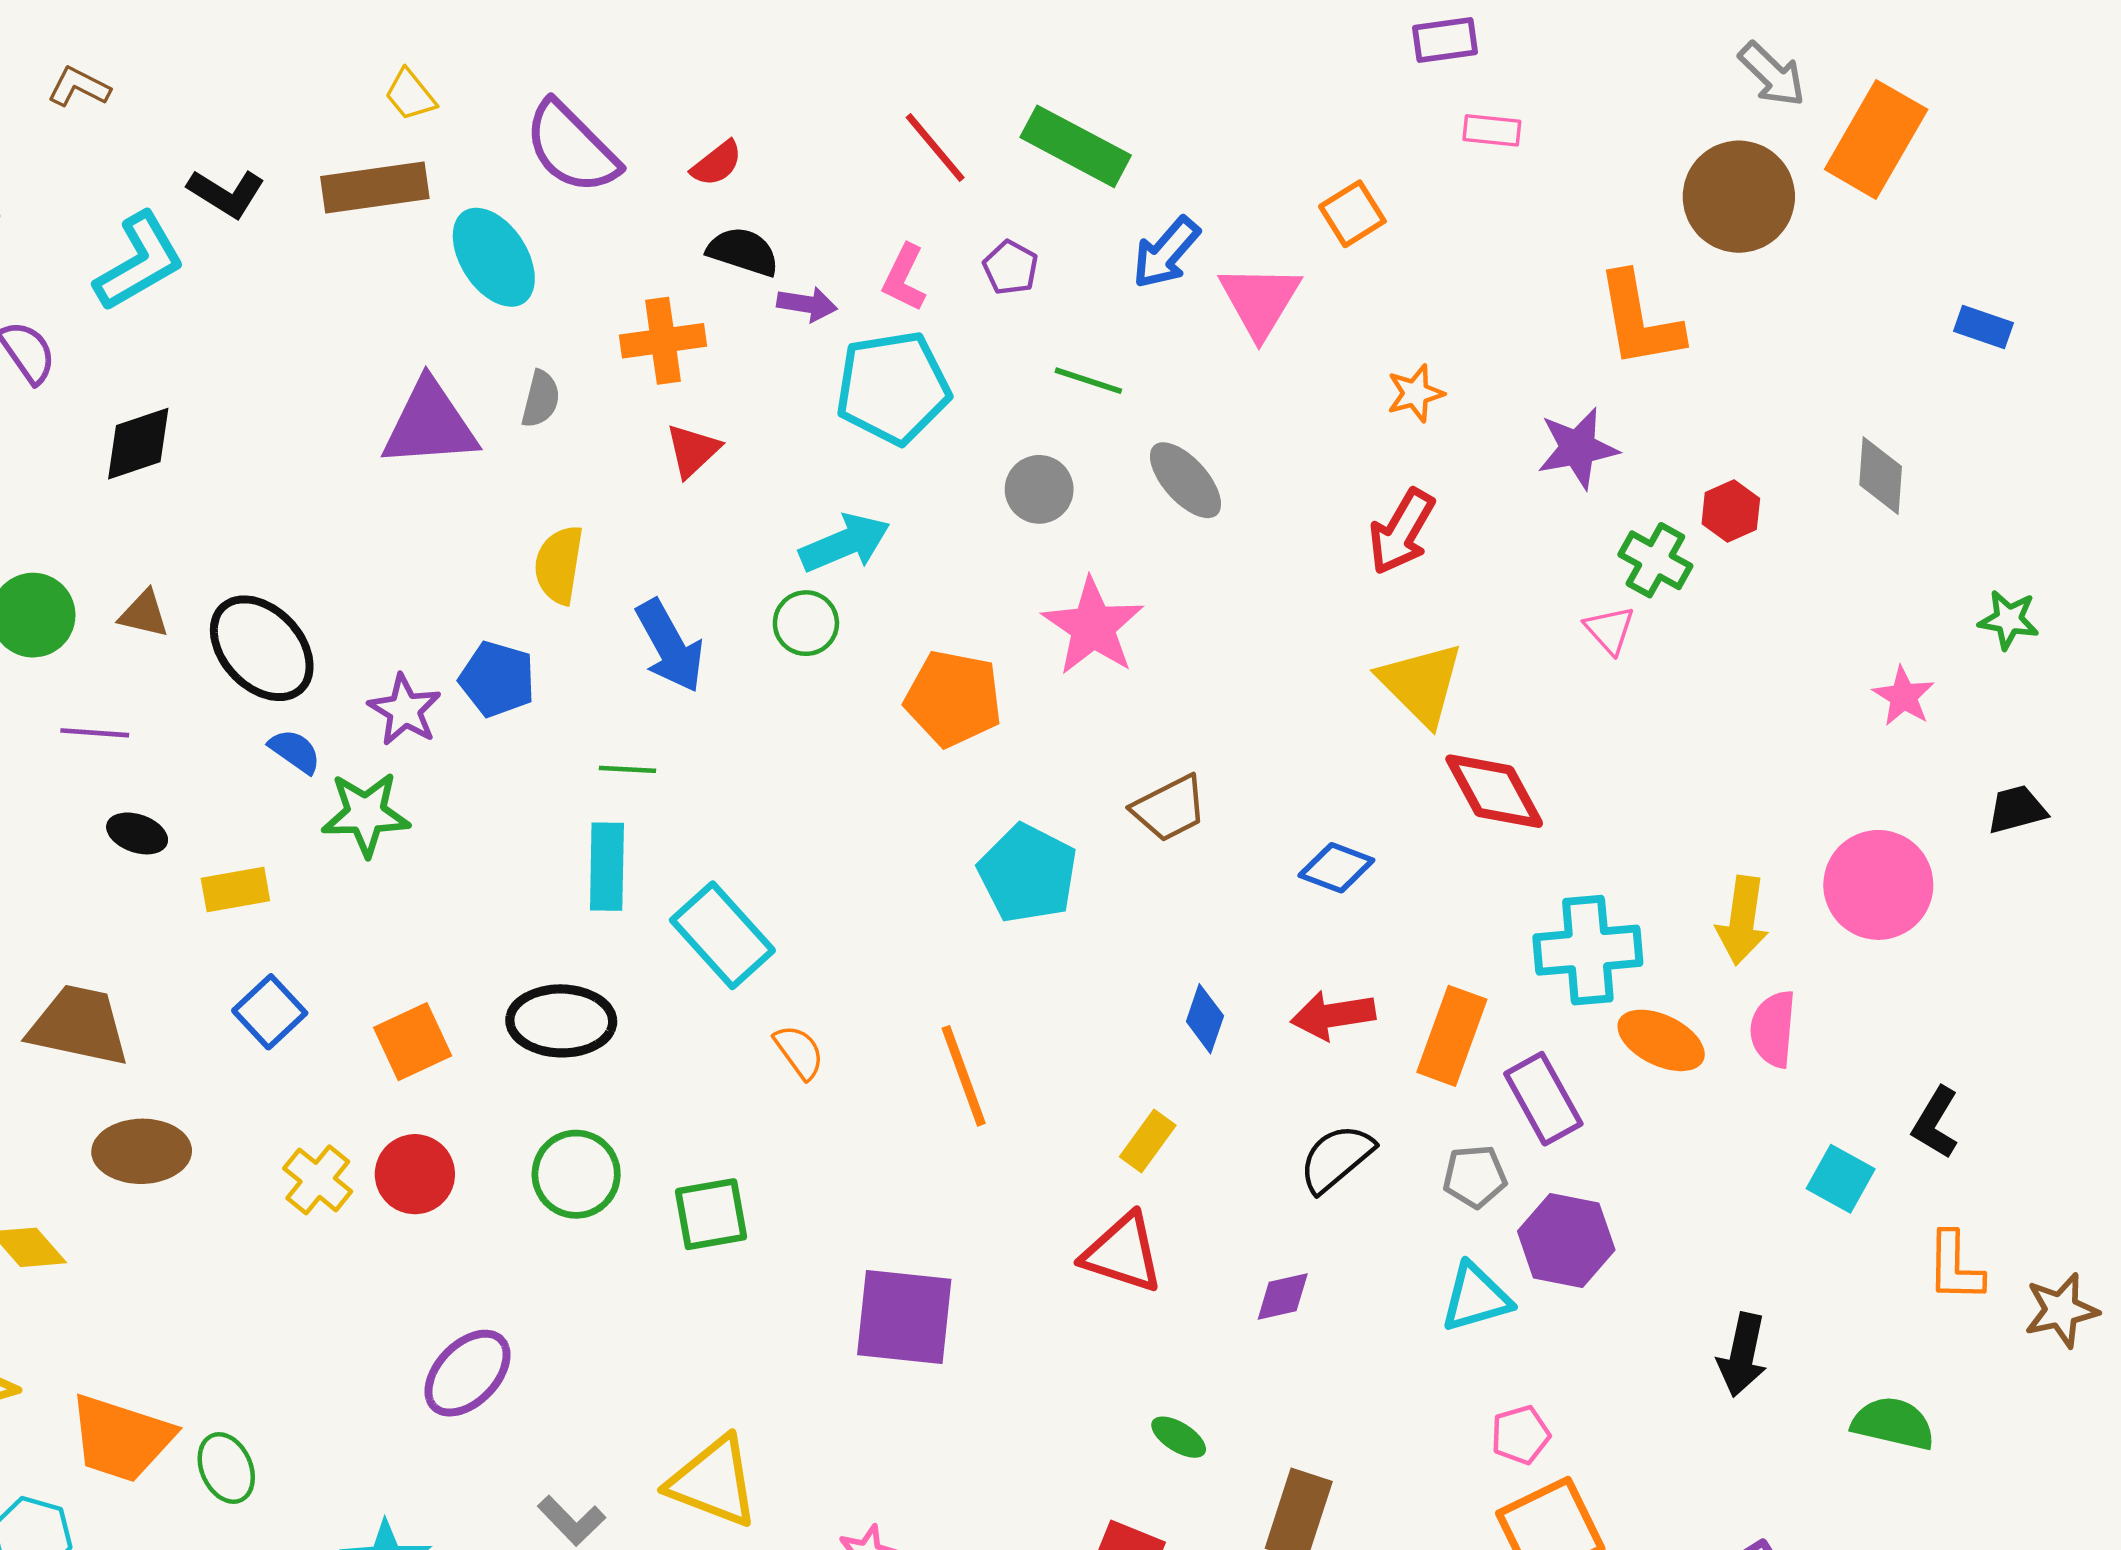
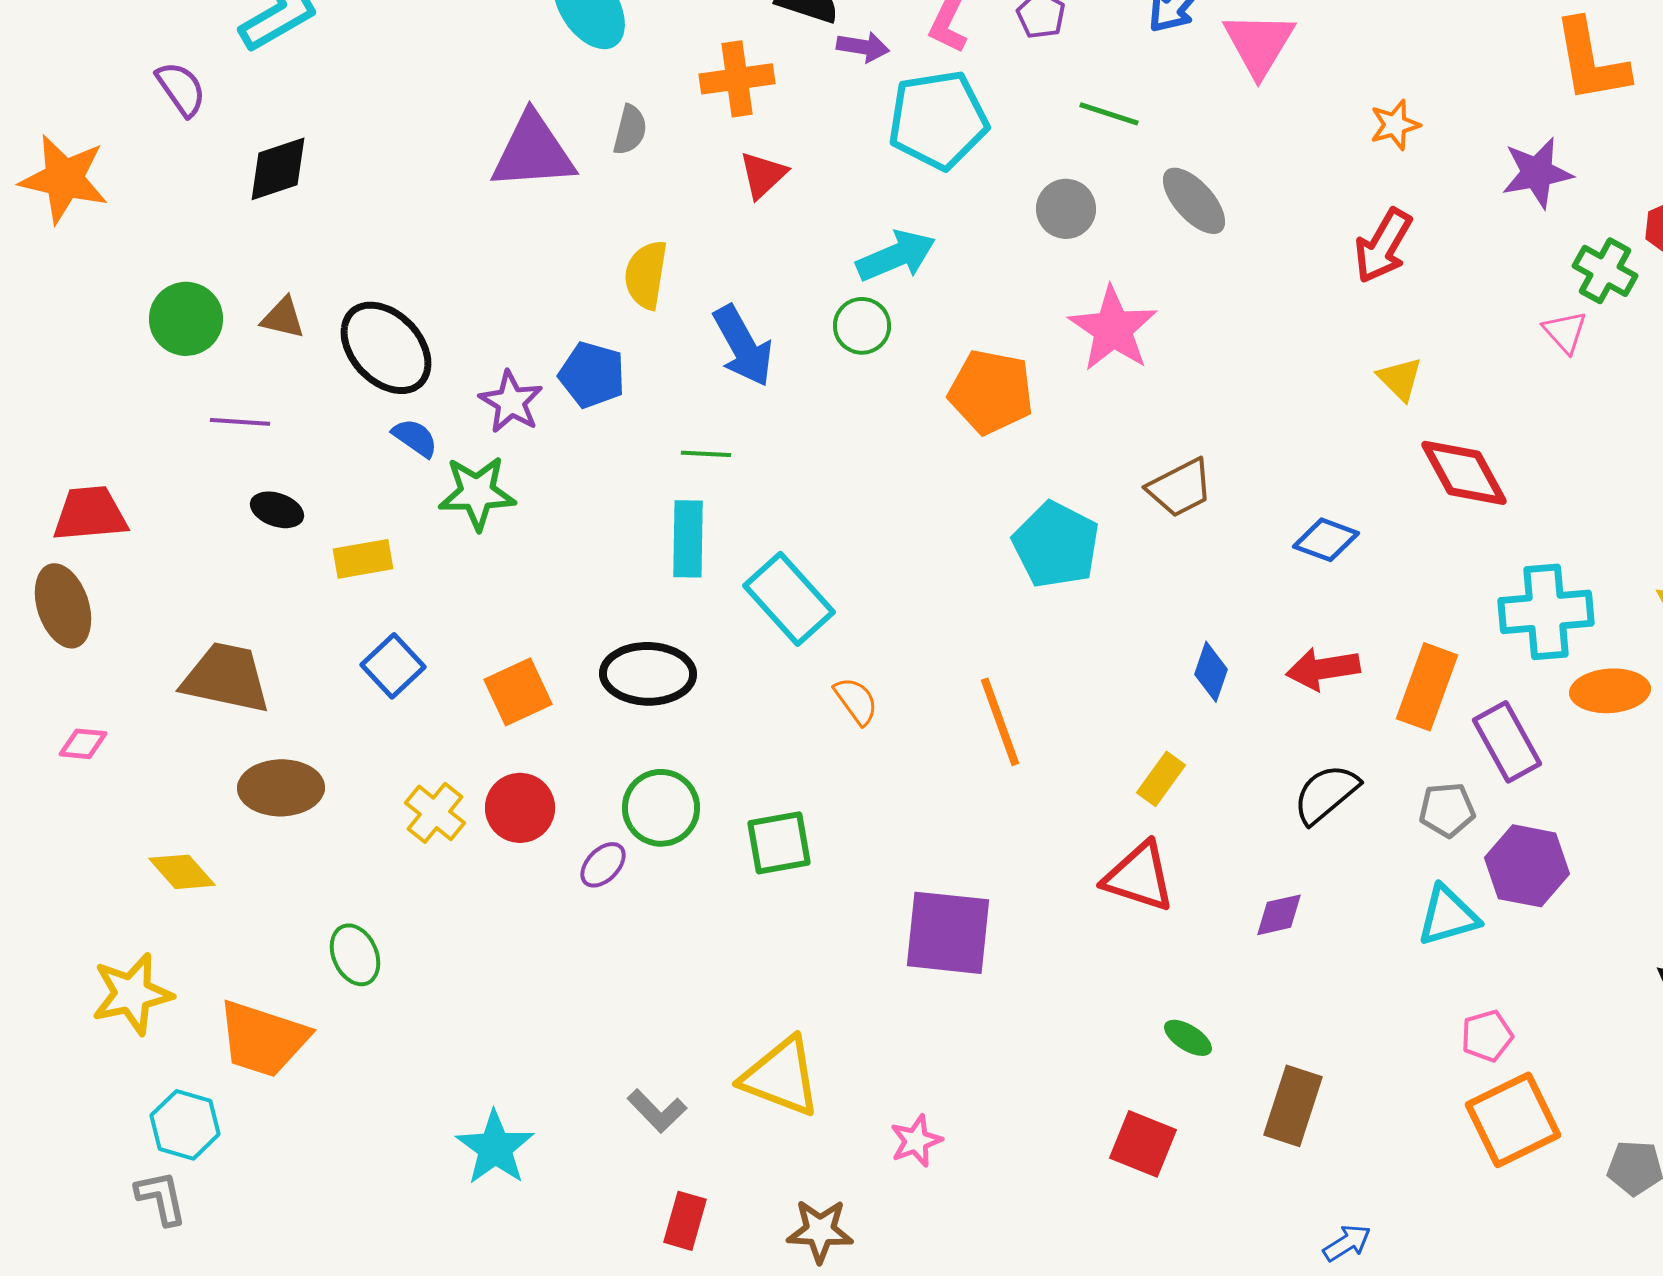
yellow triangle: (1421, 684) -> (1400, 379), size x0.6
orange ellipse: (1661, 1040) -> (1610, 691), turned -30
purple ellipse: (467, 1373) -> (603, 865), moved, size x0.6
green ellipse: (226, 1468) -> (355, 955), moved

